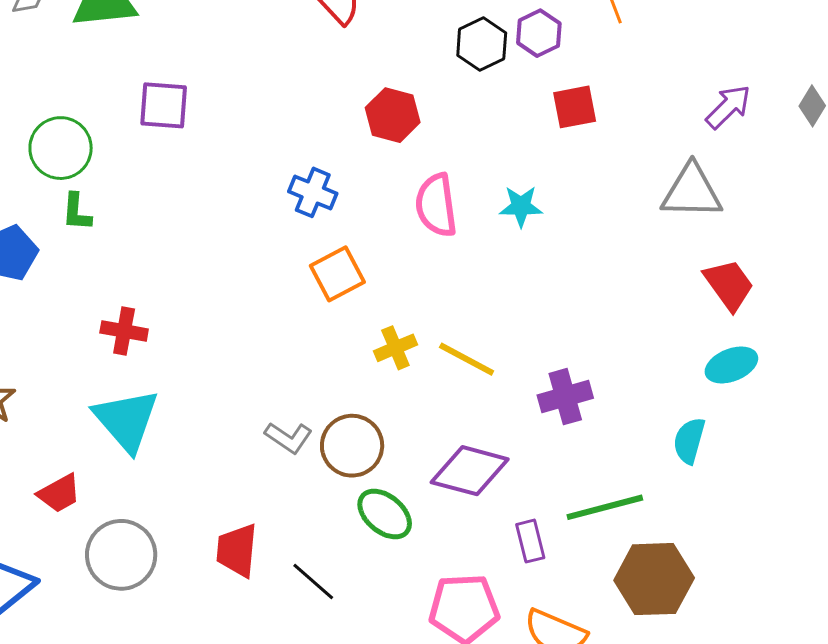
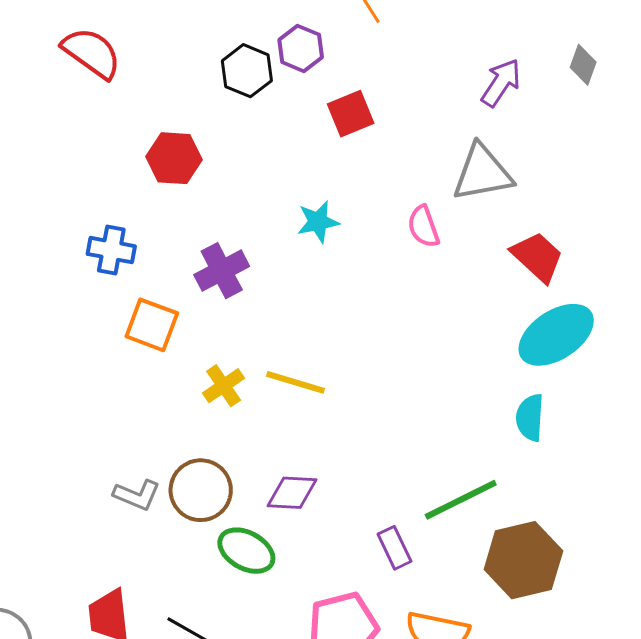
pink semicircle: (436, 205) -> (423, 227), moved, size x0.7
orange square: (337, 274) -> (152, 325), turned -30
cyan ellipse: (731, 365) -> (556, 335), size x1.5
purple cross: (565, 397) -> (222, 271), moved
purple diamond: (470, 471) -> (292, 493), moved, size x0.7

